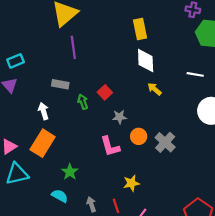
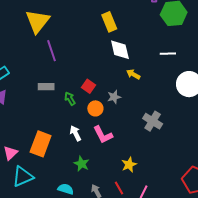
white arrow: (44, 111) -> (75, 133), moved
gray star: (119, 117) -> (114, 97), moved
orange circle: (139, 136) -> (95, 108), moved
green star: (70, 172) -> (82, 164), moved

